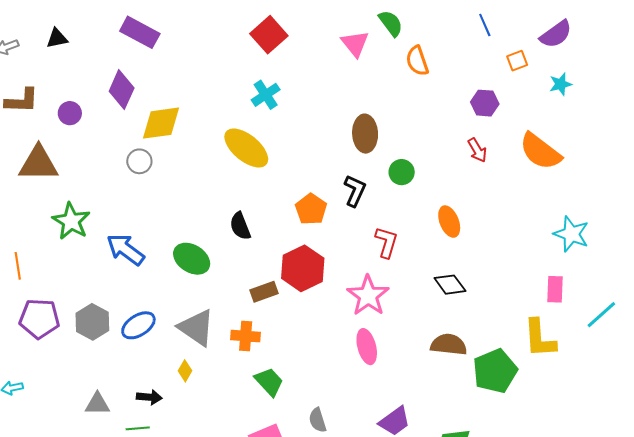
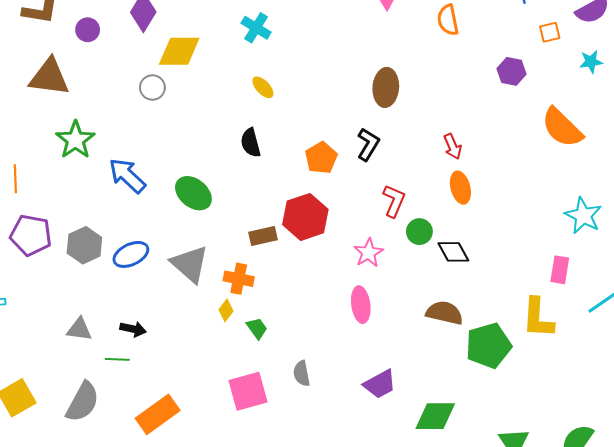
cyan cross: (266, 95) -> (256, 28), moved, turned -32
yellow ellipse: (246, 148) -> (263, 87), size x0.5
red arrow: (477, 150) -> (453, 146), moved
green circle: (402, 172) -> (419, 232), moved
black semicircle: (240, 226) -> (251, 143), moved
pink star: (368, 296) -> (369, 253), size x0.7
yellow diamond: (185, 371) -> (226, 310), moved
green trapezoid: (269, 382) -> (257, 328), size x0.7

